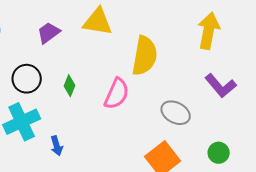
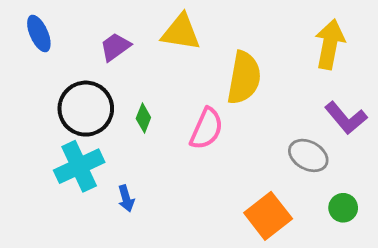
black circle: (27, 79) -> (86, 109), size x1.4
gray ellipse: (176, 113) -> (308, 155), moved

